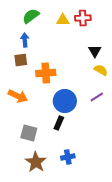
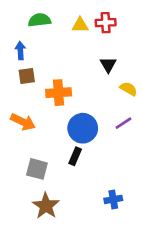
green semicircle: (31, 16) -> (39, 20), turned 30
blue arrow: (25, 40) -> (20, 51), moved
black triangle: (95, 51) -> (108, 65), moved
blue cross: (68, 157) -> (113, 199), moved

